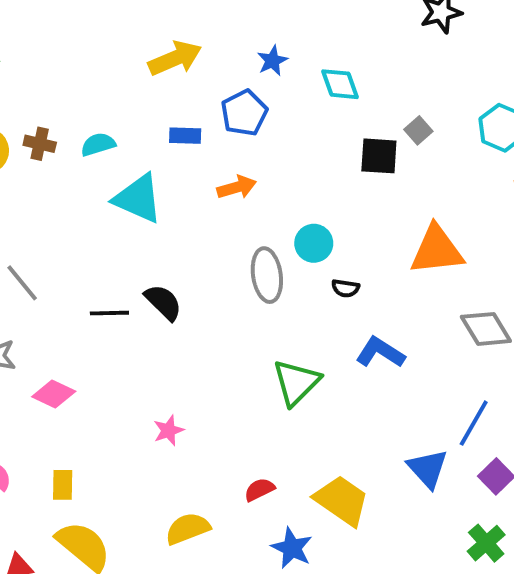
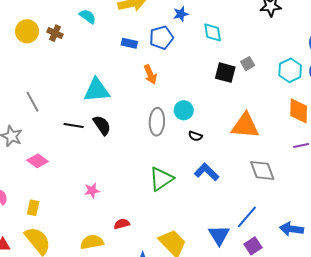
cyan semicircle: (98, 144) -> (88, 16), moved, turned 42
orange arrow: (237, 187) -> (150, 74), turned 72
cyan triangle: (138, 199) -> (97, 90), moved, turned -40
red semicircle: (259, 490) -> (122, 224), moved

